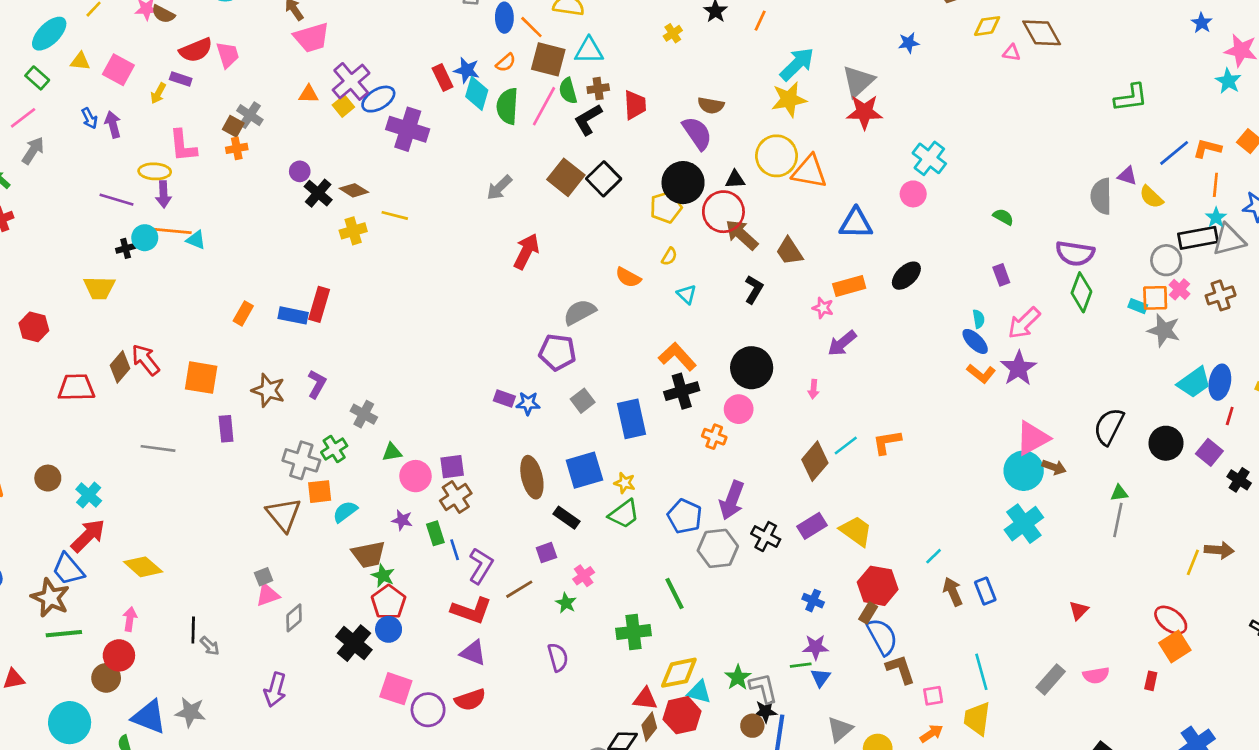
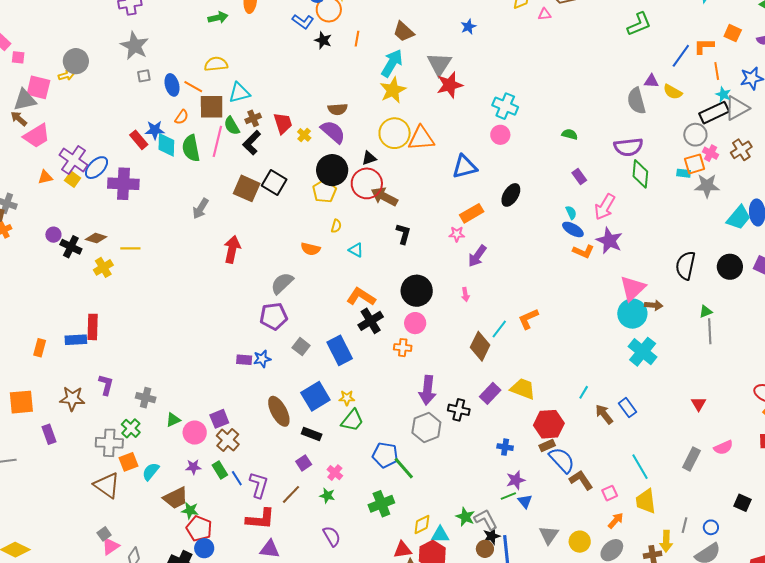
yellow cross: (673, 33) -> (304, 135), moved
brown trapezoid: (789, 251) -> (404, 32), moved
blue pentagon: (685, 516) -> (385, 455), moved
brown rectangle: (868, 613) -> (547, 446), turned 49
yellow diamond: (679, 673) -> (422, 525), size x0.7

